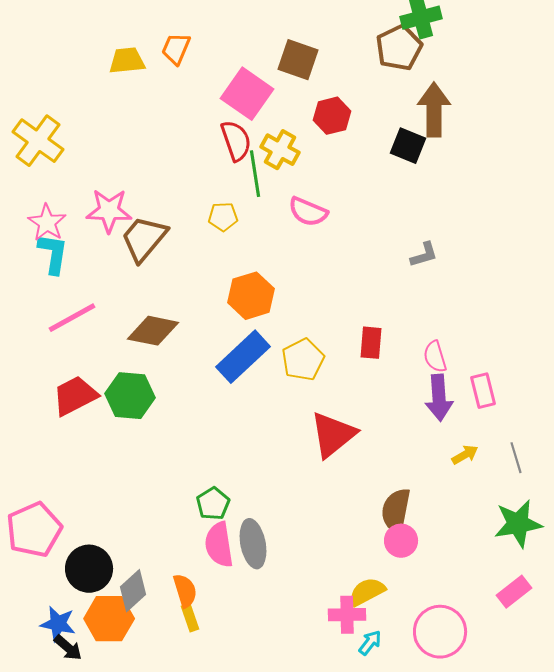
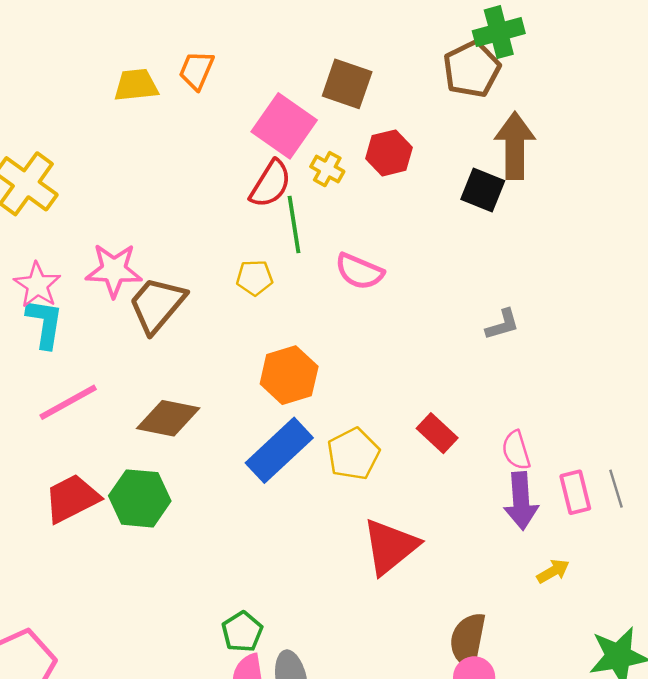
red semicircle: (236, 141) -> (271, 184), turned 51
yellow cross: (280, 150) -> (327, 169), moved, size x0.7
red rectangle: (371, 343) -> (437, 433), turned -52
gray line: (516, 458) -> (616, 489), moved

